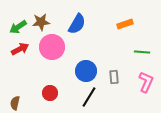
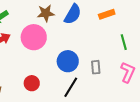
brown star: (41, 22) -> (46, 13), moved
blue semicircle: (77, 24) -> (73, 14), moved
green line: (142, 52) -> (124, 42), turned 70

